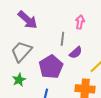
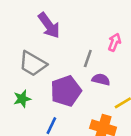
gray trapezoid: (21, 51) -> (33, 64), turned -115
purple semicircle: (76, 53) -> (101, 80), turned -136

